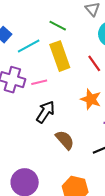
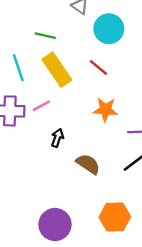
cyan line: (29, 46) -> (18, 68), turned -65
black arrow: (45, 112) -> (57, 138), size x0.7

